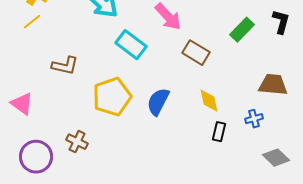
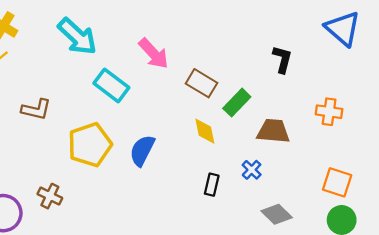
green rectangle: (242, 30) -> (237, 103), moved
brown rectangle: (196, 53) -> (201, 83), moved
yellow diamond: (209, 101) -> (205, 131), moved
blue cross: (254, 119) -> (252, 170), turned -30

